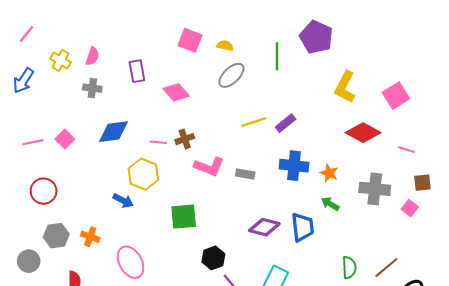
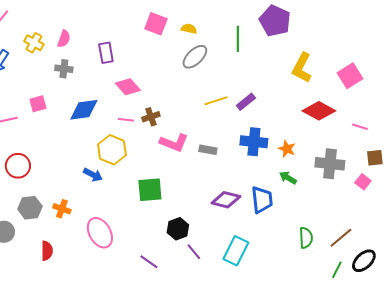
pink diamond: (176, 92) -> (128, 87), moved
pink square: (65, 139) -> (38, 104), moved, turned 30

